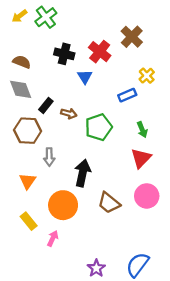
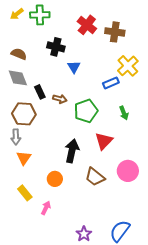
green cross: (46, 17) -> (40, 15), turned 36
brown cross: (132, 37) -> (115, 32), turned -36
red cross: (100, 52) -> (87, 25), moved
yellow cross: (147, 76) -> (128, 66), size x1.5
black rectangle: (46, 105) -> (40, 92), turned -64
gray arrow: (49, 157) -> (16, 137), moved
red triangle: (141, 158) -> (104, 141), moved
orange circle: (63, 205) -> (55, 179), size x0.6

